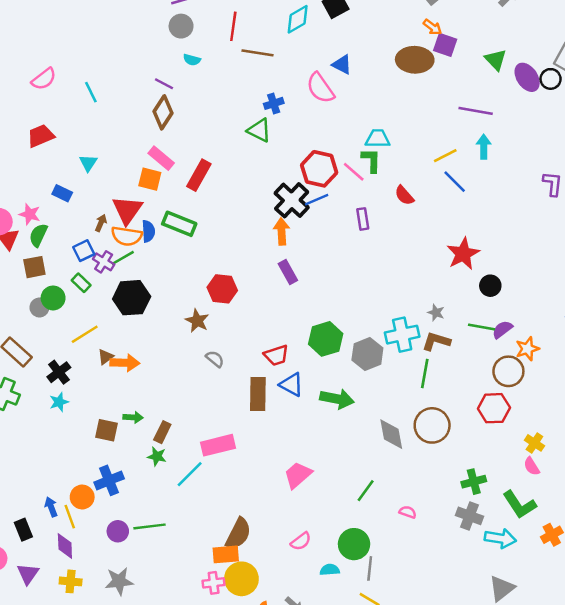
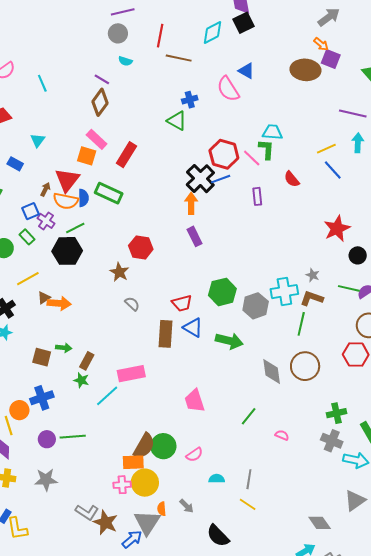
green line: (123, 258) -> (75, 228), moved
pink trapezoid: (298, 475) -> (195, 401), turned -70
green circle: (354, 544) -> (163, 446), moved

